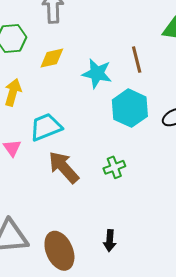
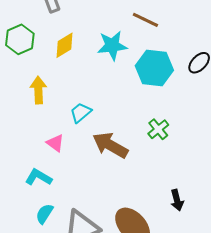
brown line: (137, 60) -> (145, 20), turned -32
cyan trapezoid: (46, 127) -> (81, 113), size x0.7

